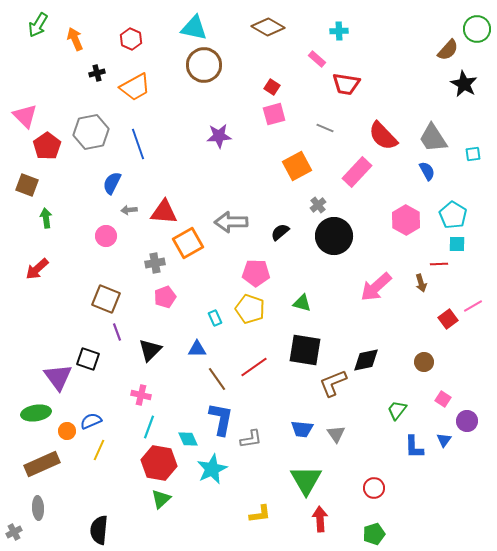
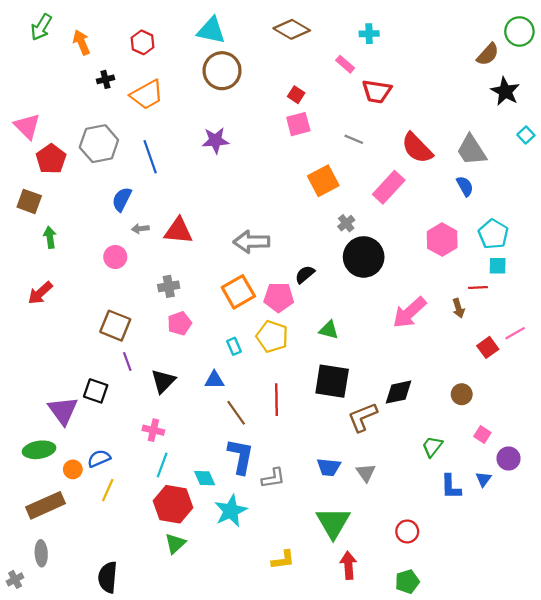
purple star: (219, 136) -> (215, 140), moved
cyan square: (473, 154) -> (526, 135), moved, turned -35
black semicircle: (280, 232) -> (305, 274), moved
orange square: (188, 243) -> (238, 292), moved
red line: (254, 367) -> (276, 400), turned -56

